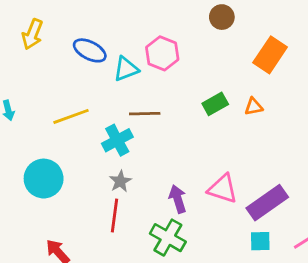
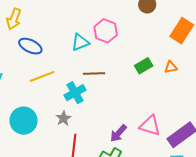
blue ellipse: (90, 50) -> (30, 46), moved
gray star: (120, 181) -> (63, 118), moved
purple arrow: (178, 199) -> (118, 133), turned -120

